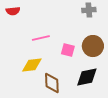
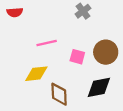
gray cross: (89, 10) -> (83, 11), moved, turned -32

